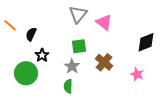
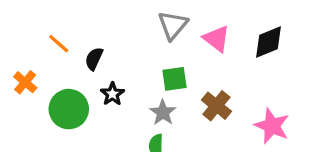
black diamond: (146, 42) -> (269, 42), moved
green circle: (26, 73) -> (69, 109), moved
pink star: (137, 74) -> (272, 126), size x1.5

